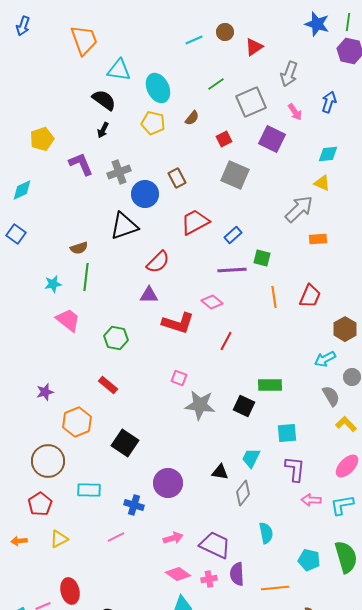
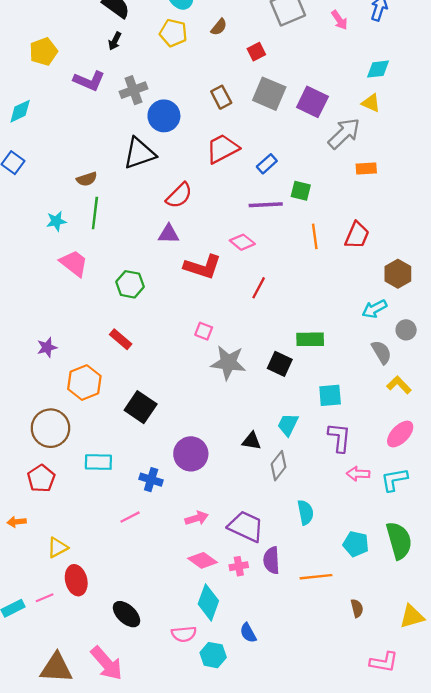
purple square: (272, 139) -> (312, 102), moved
purple L-shape: (81, 164) -> (89, 81), turned 136
brown rectangle: (177, 178) -> (221, 97), moved
yellow triangle: (59, 539) -> (57, 547), moved

